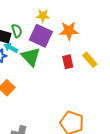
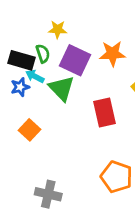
yellow star: (43, 16) -> (58, 29), moved
red rectangle: (68, 62) -> (104, 112), moved, size x1.5

